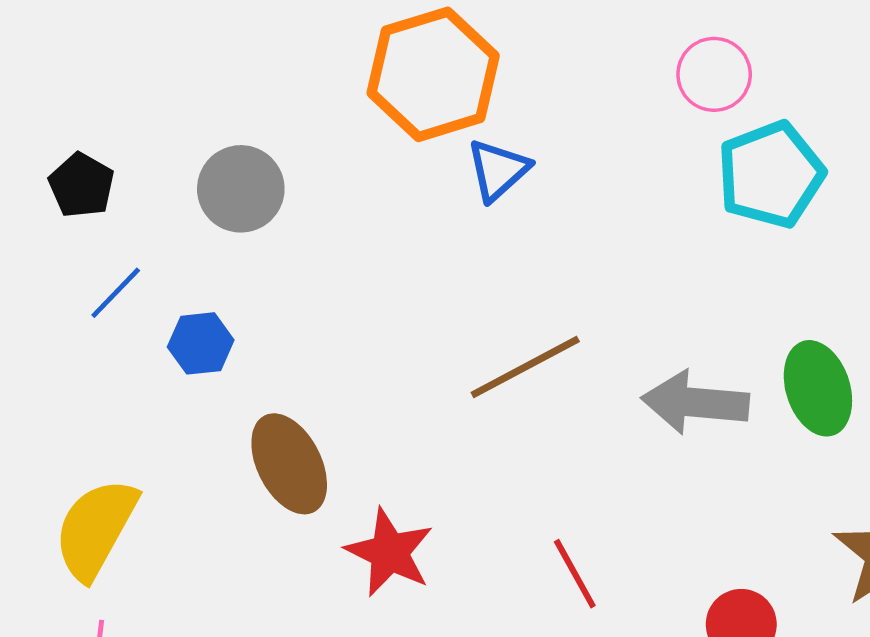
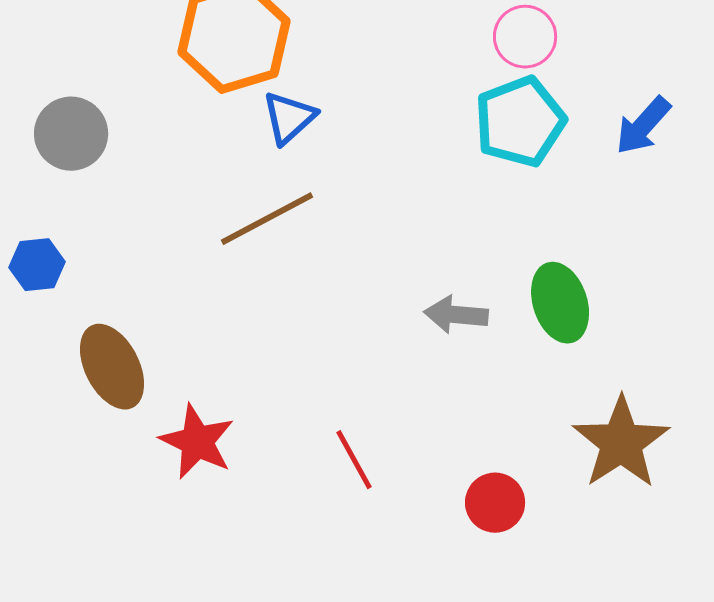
pink circle: (714, 74) -> (525, 37), moved
brown line: (525, 367) -> (267, 219), moved
gray arrow: (695, 402) -> (456, 315), size x0.7

